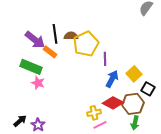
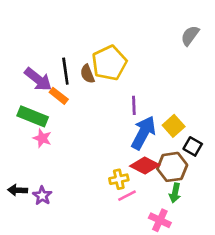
brown semicircle: (71, 36) -> (87, 74), turned -112
yellow pentagon: (86, 44) -> (109, 63), moved
blue arrow: (112, 79) -> (143, 133), size x1.4
black arrow: (20, 121) -> (18, 190), turned -136

